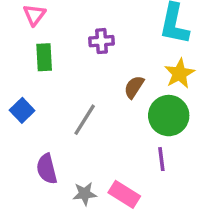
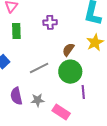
green circle: (169, 116) -> (70, 72), moved
gray line: (85, 120) -> (39, 68), turned 30
gray star: (85, 194) -> (38, 100), moved

